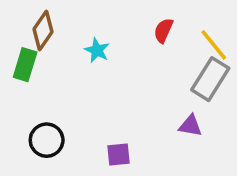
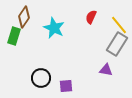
cyan star: (97, 50) -> (54, 28), size x1.5
black circle: (47, 140) -> (41, 78), moved

